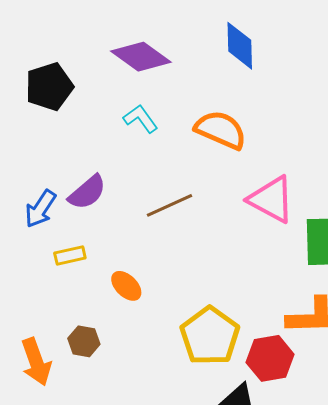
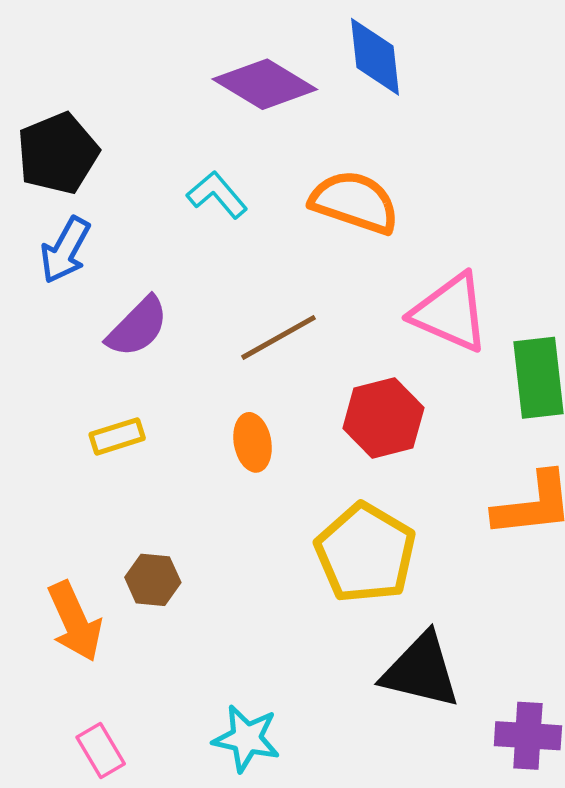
purple diamond: (141, 57) -> (265, 84), moved
blue arrow: (40, 209) -> (65, 250), moved
orange ellipse: (126, 286) -> (253, 442), moved, turned 40
red hexagon: (270, 358) -> (383, 418), moved

